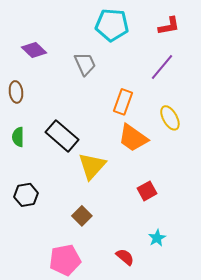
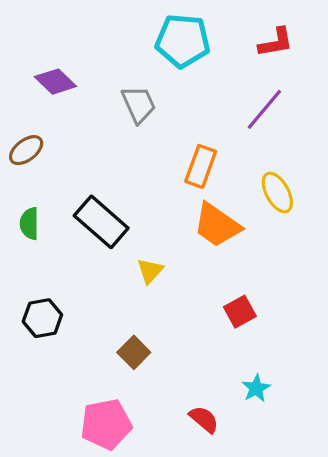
brown ellipse: (16, 92) -> (26, 150), turned 60
yellow triangle: (92, 166) -> (150, 271), size x0.6

